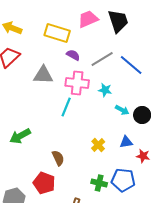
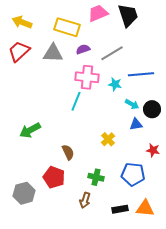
purple semicircle: (73, 55) -> (83, 49), turned -48
blue line: (131, 65) -> (141, 74), moved, turned -45
gray triangle: (43, 75) -> (53, 53), moved
blue triangle: (126, 142) -> (136, 124), moved
green cross: (99, 183) -> (96, 177), moved

